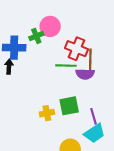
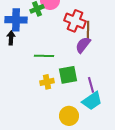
green line: (66, 66) -> (44, 56), moved
purple semicircle: (85, 74) -> (83, 45), turned 126

